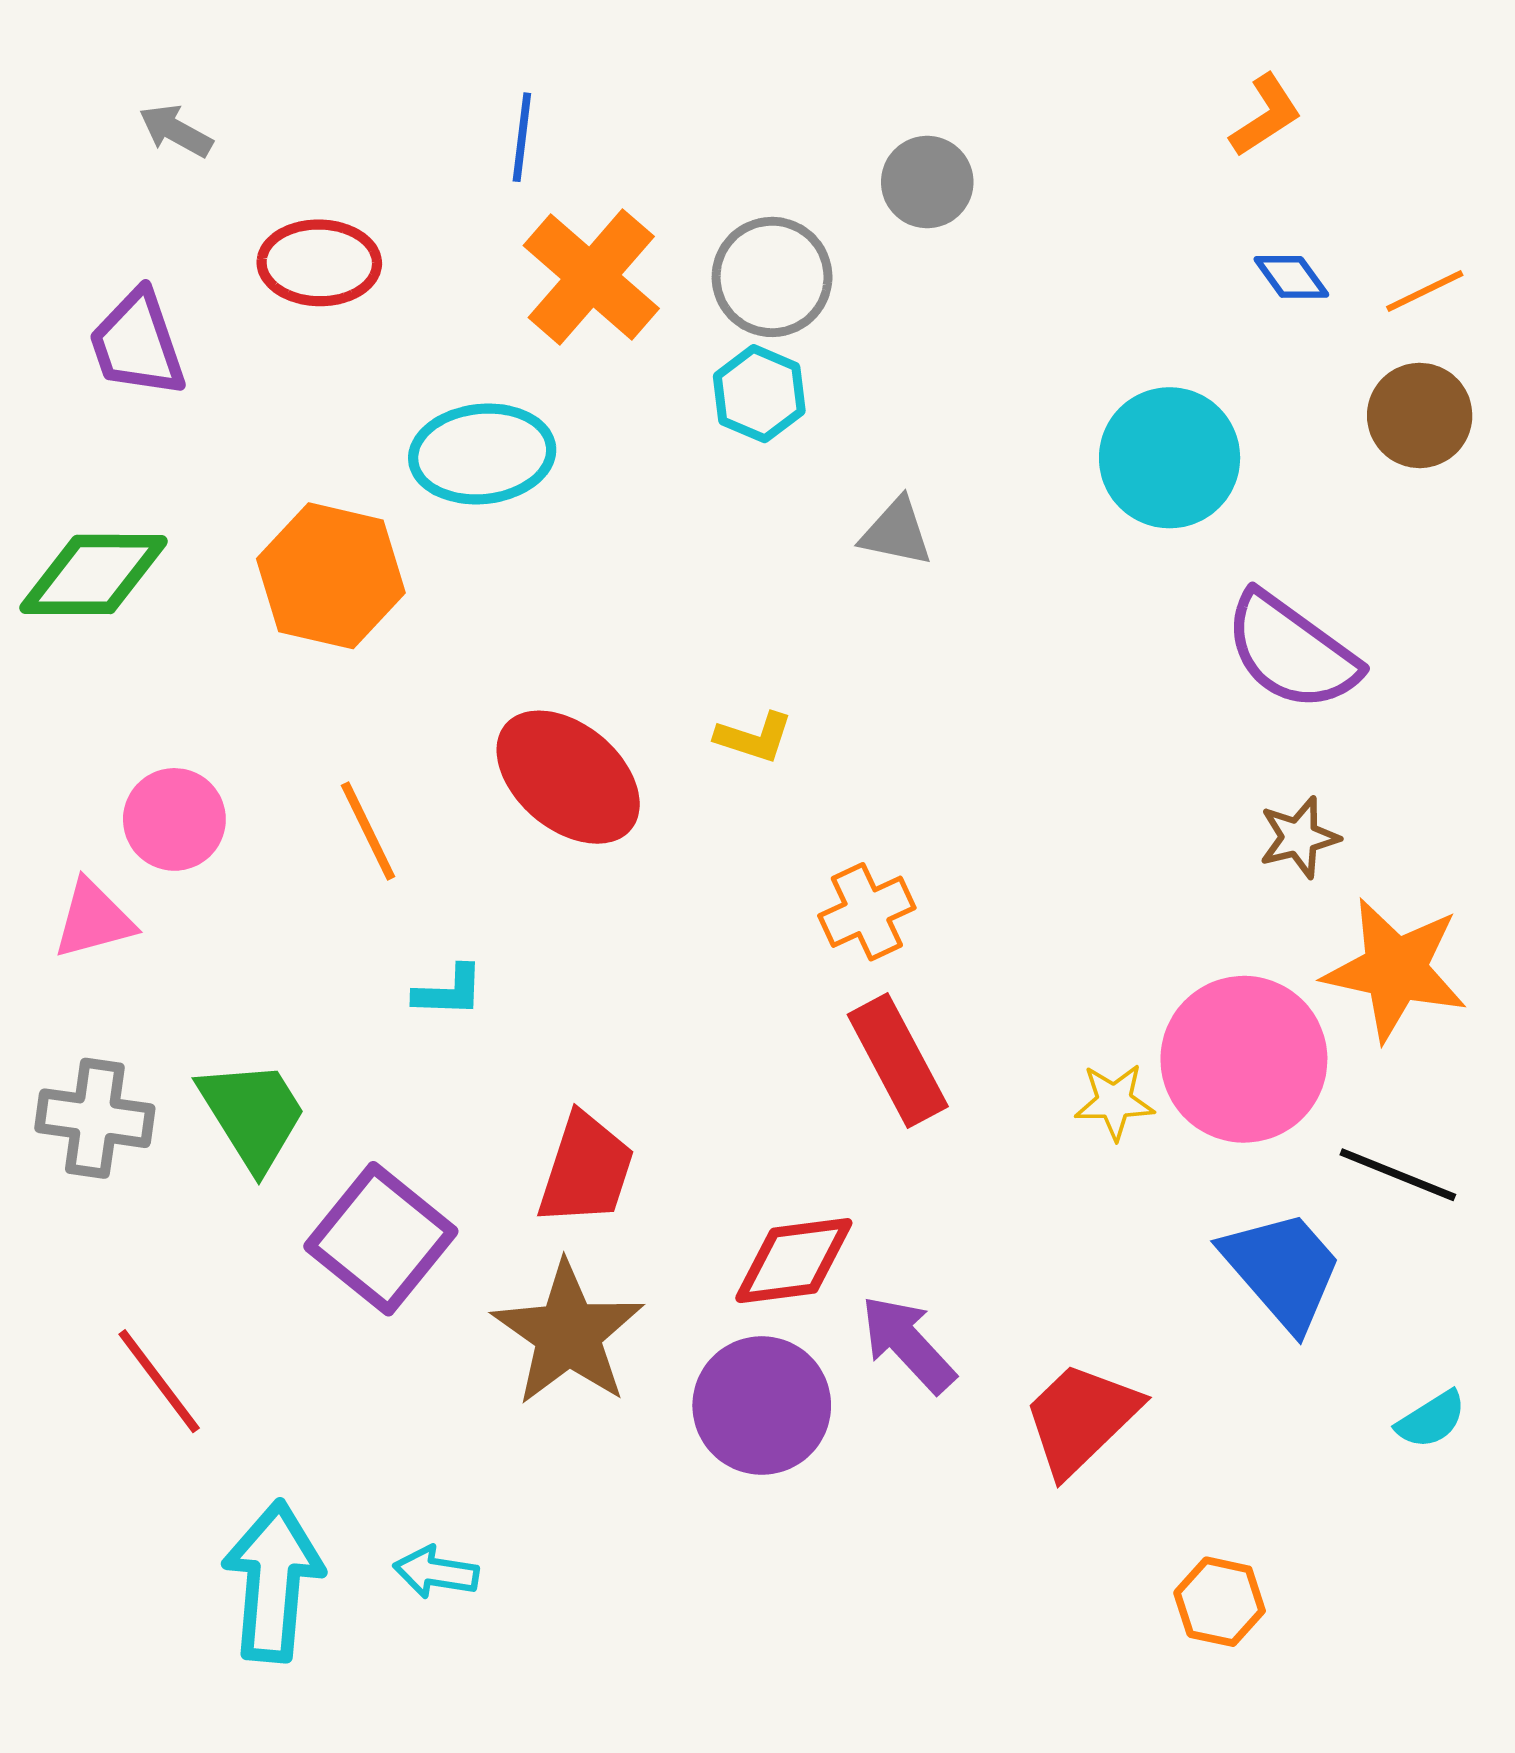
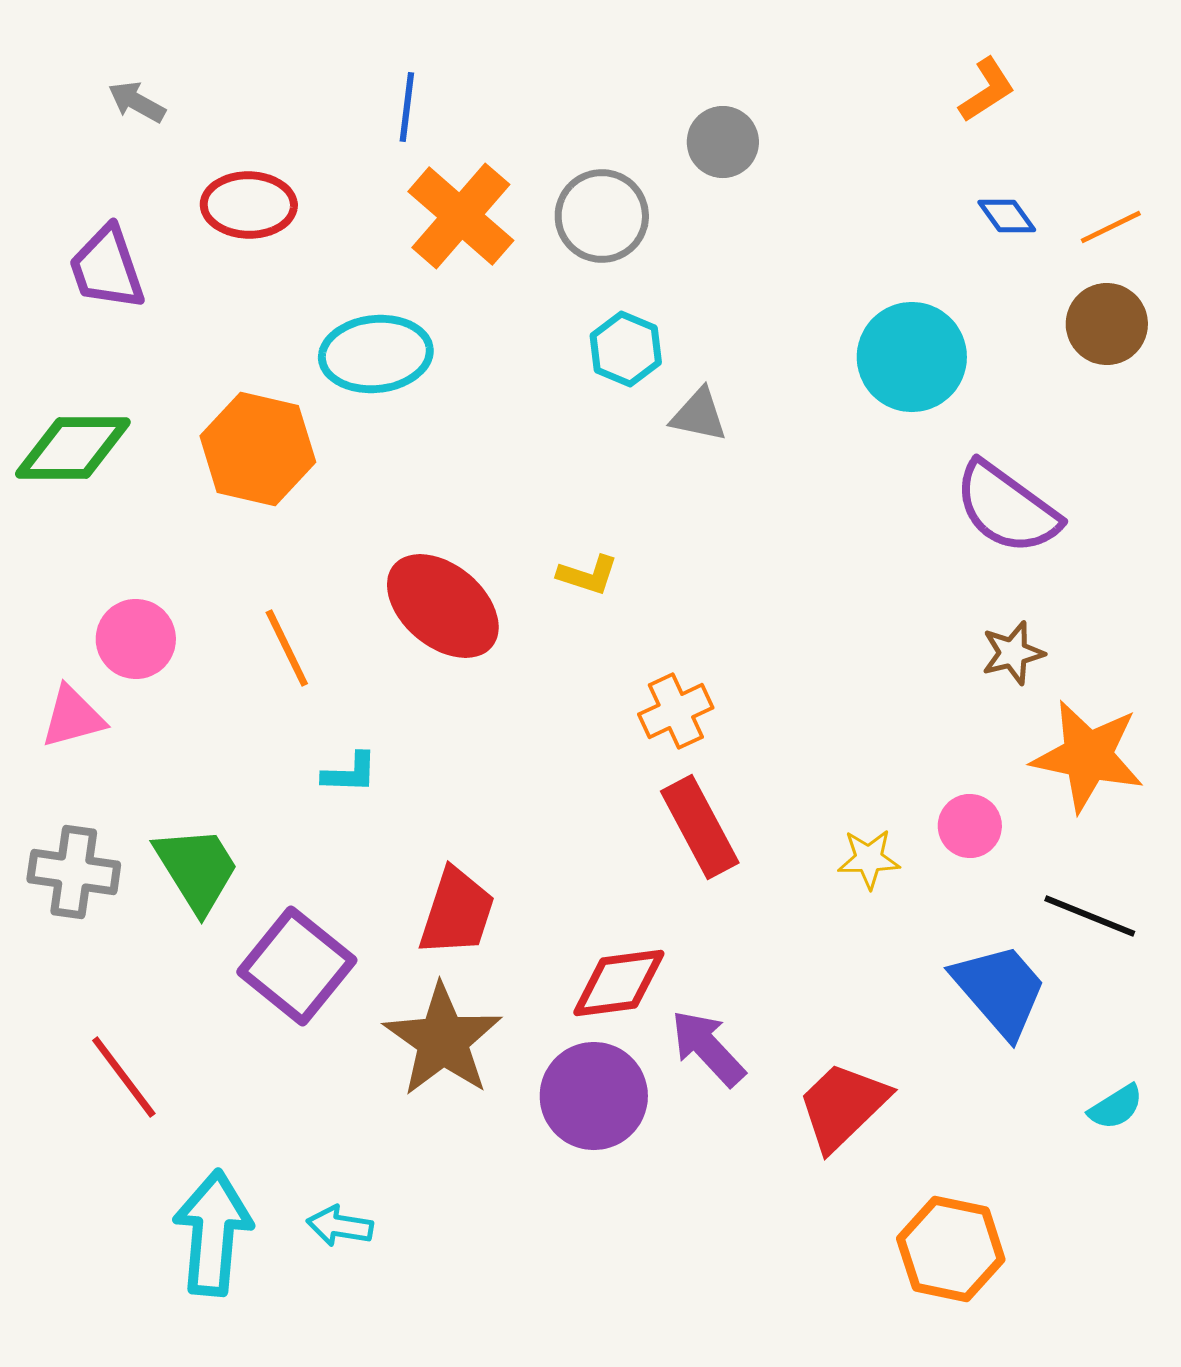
cyan hexagon: (759, 394) -> (626, 349), moved
pink circle: (1244, 1059) -> (970, 826), size x0.5
orange hexagon: (1220, 1602) -> (951, 1249), size x1.5

